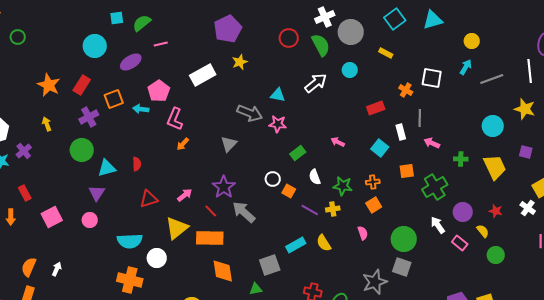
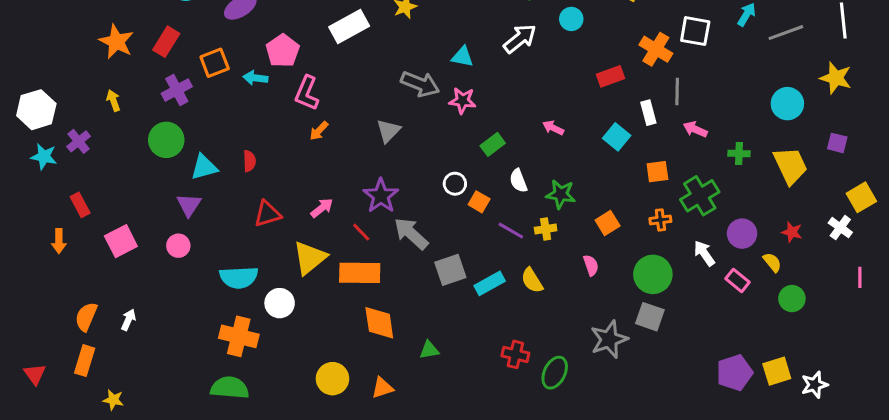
orange cross: (406, 90) -> (656, 49), size x1.5
orange cross: (373, 182) -> (660, 220), moved
gray square: (270, 265) -> (450, 270), moved

